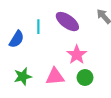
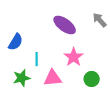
cyan line: (38, 27) -> (37, 59), moved
green circle: (85, 77) -> (92, 79), moved

